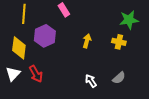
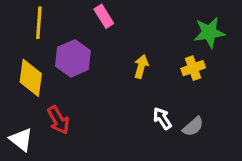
yellow cross: (119, 42) -> (193, 68), turned -32
white triangle: (13, 74) -> (21, 140), moved, turned -35
white arrow: (91, 81) -> (162, 118), moved

